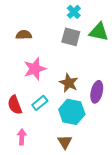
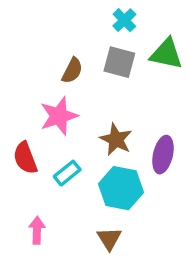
brown semicircle: (24, 35) -> (72, 71), moved, turned 119
red semicircle: (15, 105) -> (25, 158), moved

